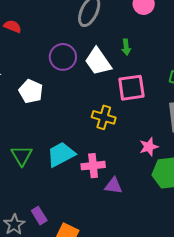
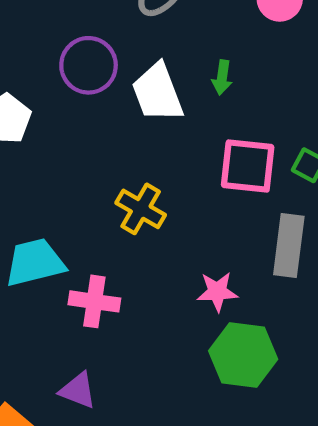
pink square: (131, 88) -> (248, 166), moved
purple triangle: (113, 186) -> (78, 390), moved

